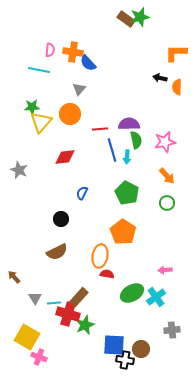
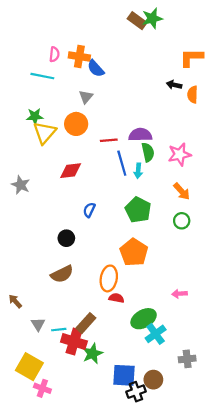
cyan cross: (156, 297) -> (156, 334), moved
black cross: (125, 360) -> (136, 392), turned -30

